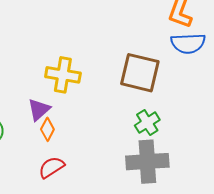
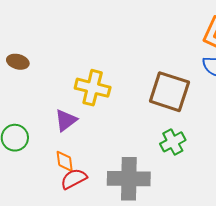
orange diamond: (47, 129) -> (65, 161), moved, turned -40
gray cross: (147, 162) -> (129, 179), moved

